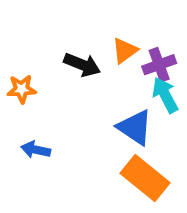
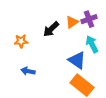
black arrow: (82, 65) -> (51, 29), turned 114
purple cross: (159, 65) -> (89, 19), moved

